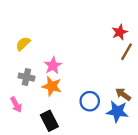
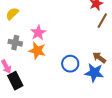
black rectangle: (49, 121) -> (15, 81), moved

